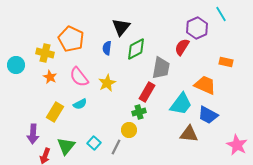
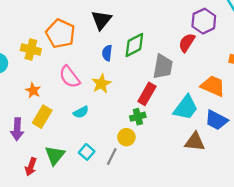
black triangle: (121, 27) -> (101, 20), moved
blue semicircle: (107, 48) -> (107, 53), moved
orange star: (50, 77) -> (33, 90), moved
cyan semicircle: (80, 104) -> (81, 112), moved
purple arrow: (33, 134) -> (17, 129), moved

